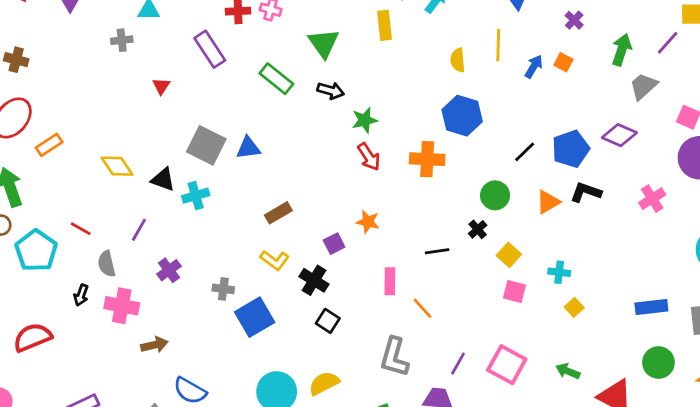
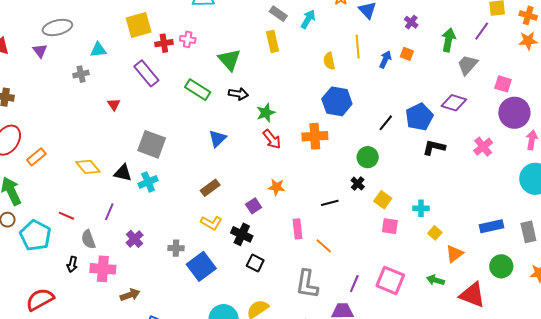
blue triangle: (248, 148) -> (217, 139), moved, turned -30
orange triangle: (548, 202) -> (454, 254), moved

